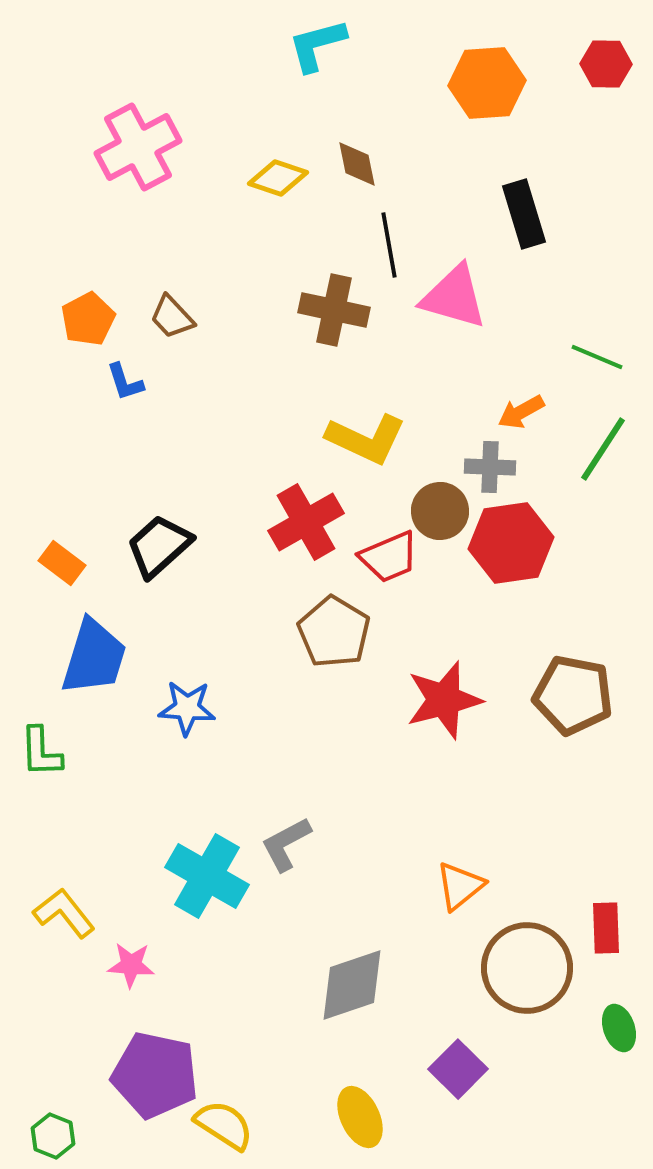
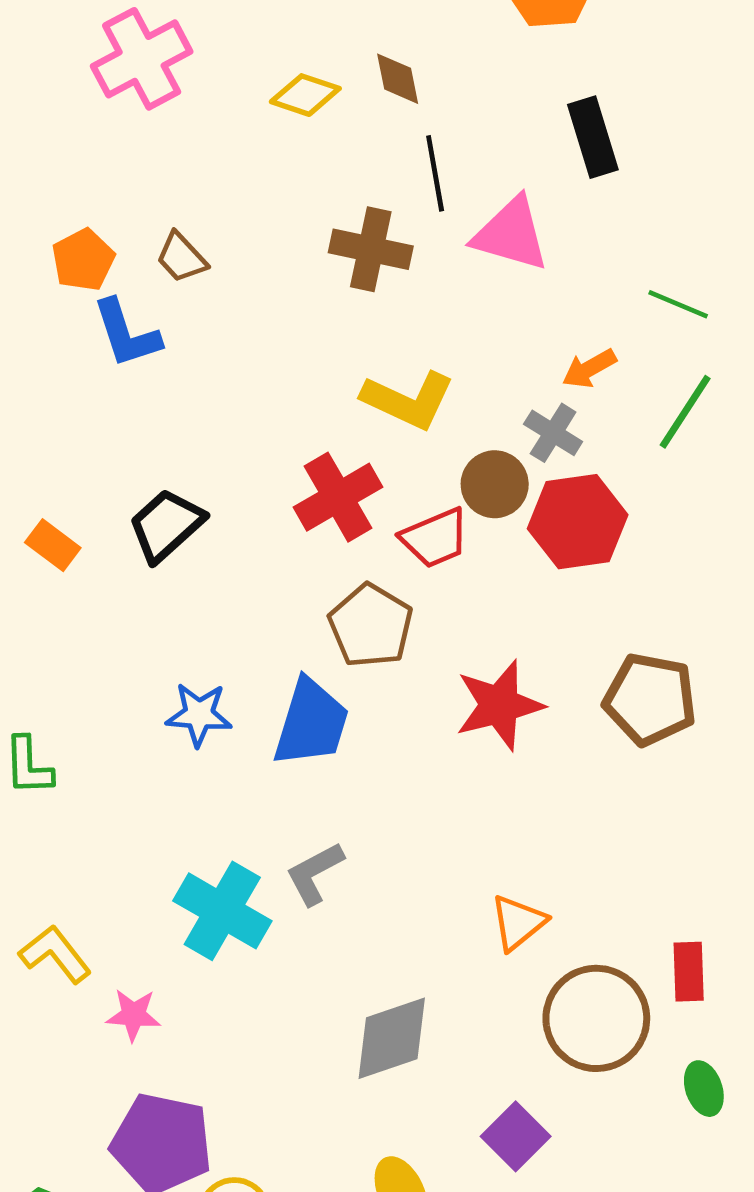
blue L-shape: (125, 382) -> (126, 333), size x1.6
gray cross: (490, 467) -> (553, 433), turned 30
blue trapezoid: (94, 657) -> (311, 723), moved

